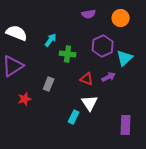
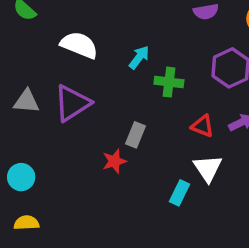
red star: (25, 99) -> (114, 161), moved

